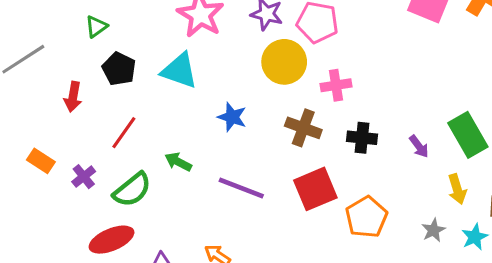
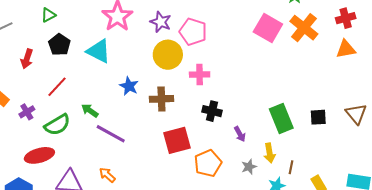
brown cross: (303, 128) -> (161, 99), moved, turned -30
purple arrow: (419, 146) -> (240, 134), moved
purple line: (241, 188) -> (111, 134), moved
gray star: (433, 230) -> (249, 167), moved

